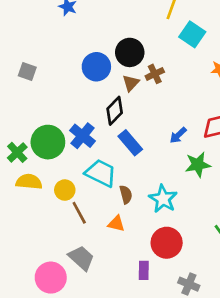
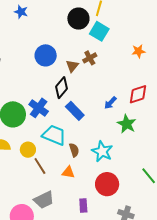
cyan square: (192, 34) -> (99, 31), moved
black circle: (130, 52) -> (78, 19), moved
green star: (198, 165) -> (127, 124), turned -30
gray trapezoid: (81, 258) -> (44, 200), turned 115
purple rectangle: (144, 270) -> (83, 206), moved

